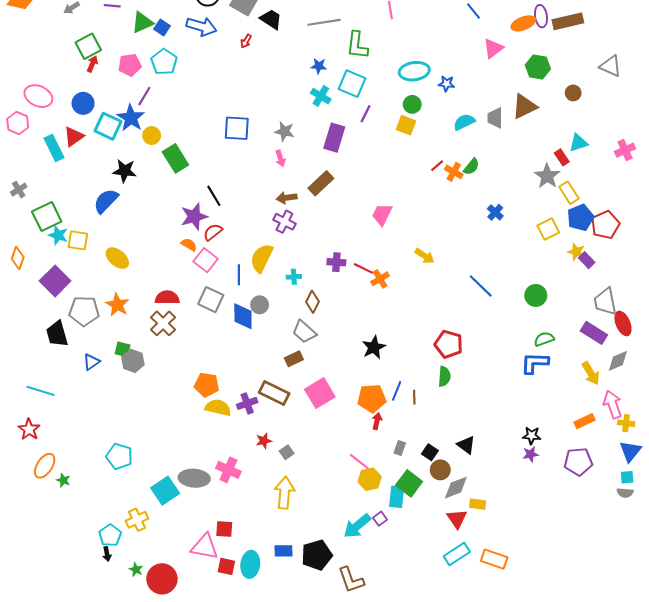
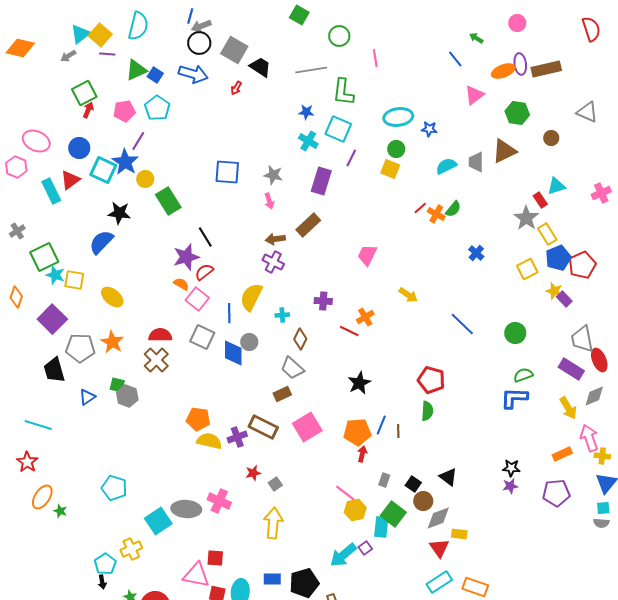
red line: (363, 268) -> (349, 331), moved

